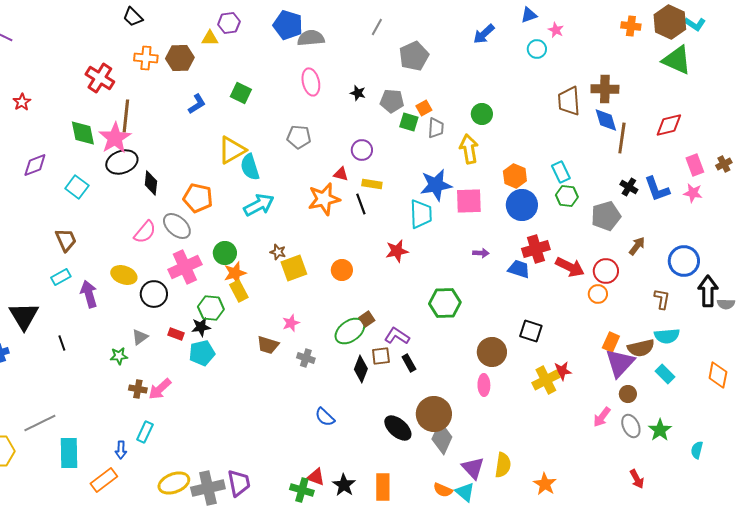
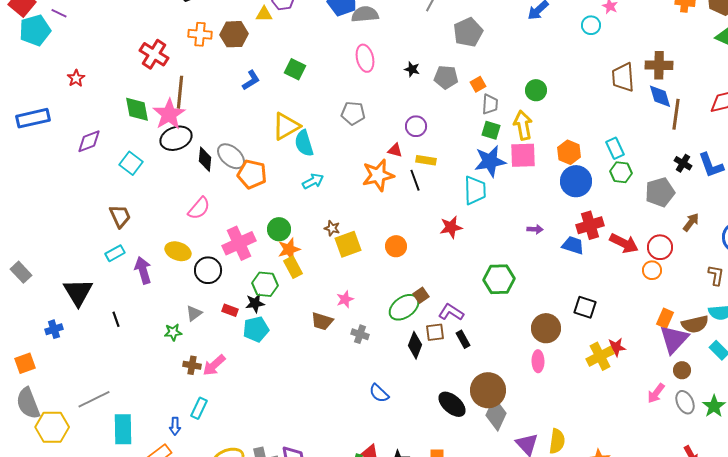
green square: (409, 122) -> (491, 130), moved
pink square: (469, 201) -> (523, 155), moved
cyan arrow: (259, 205) -> (313, 181), size x0.7
gray ellipse: (177, 226) -> (231, 156), moved

